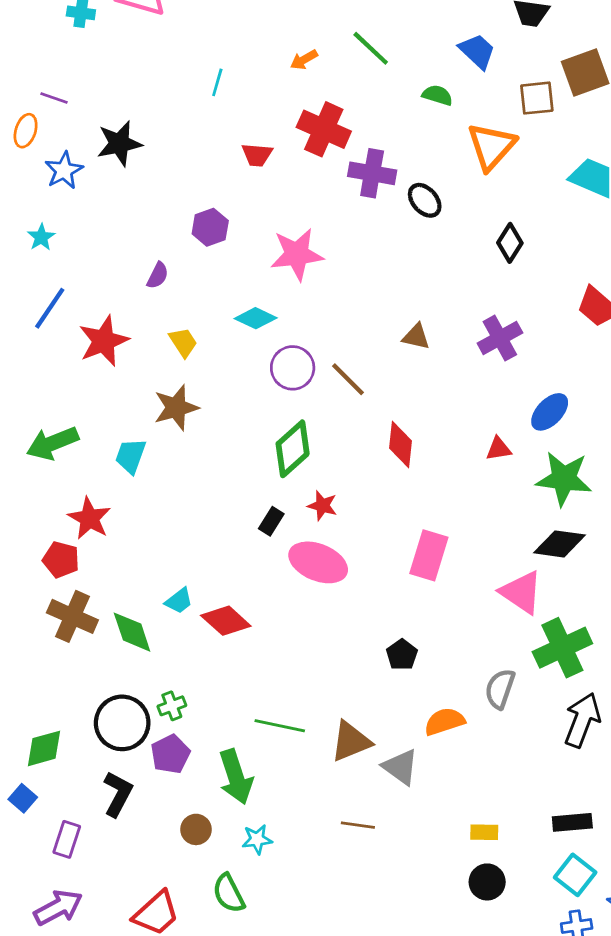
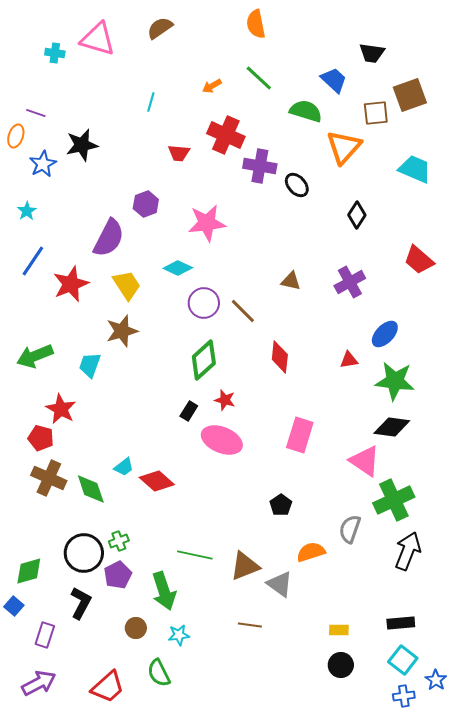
green semicircle: (437, 95) -> (306, 111), size x1.5
purple semicircle: (158, 276) -> (109, 238), size x2.0
yellow trapezoid: (183, 342) -> (127, 285), size x1.4

